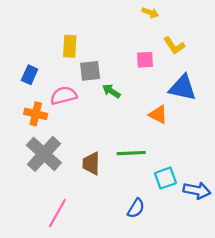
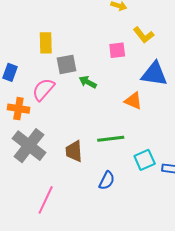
pink semicircle: (64, 96) -> (43, 89), turned -30
blue semicircle: (136, 208) -> (107, 180), moved

